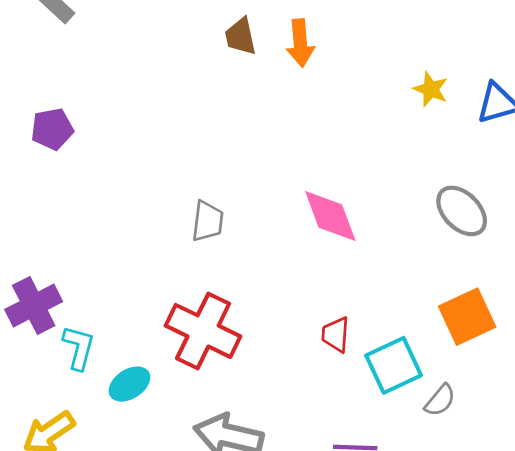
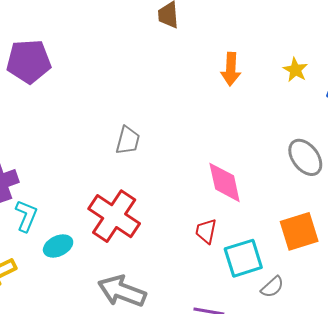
orange arrow: (300, 43) -> (231, 69), moved
purple pentagon: (52, 129) -> (29, 61), size x1.5
pink diamond: (330, 216) -> (225, 182), moved

